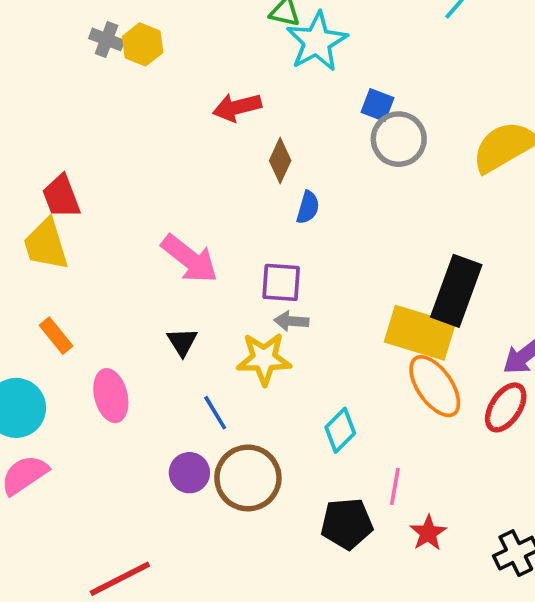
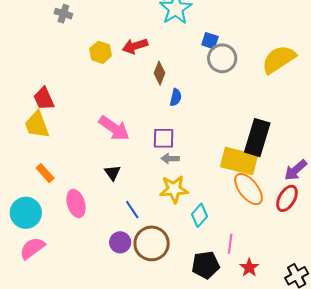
yellow hexagon: (143, 44) -> (101, 52), moved
yellow star: (264, 359) -> (174, 189), moved

